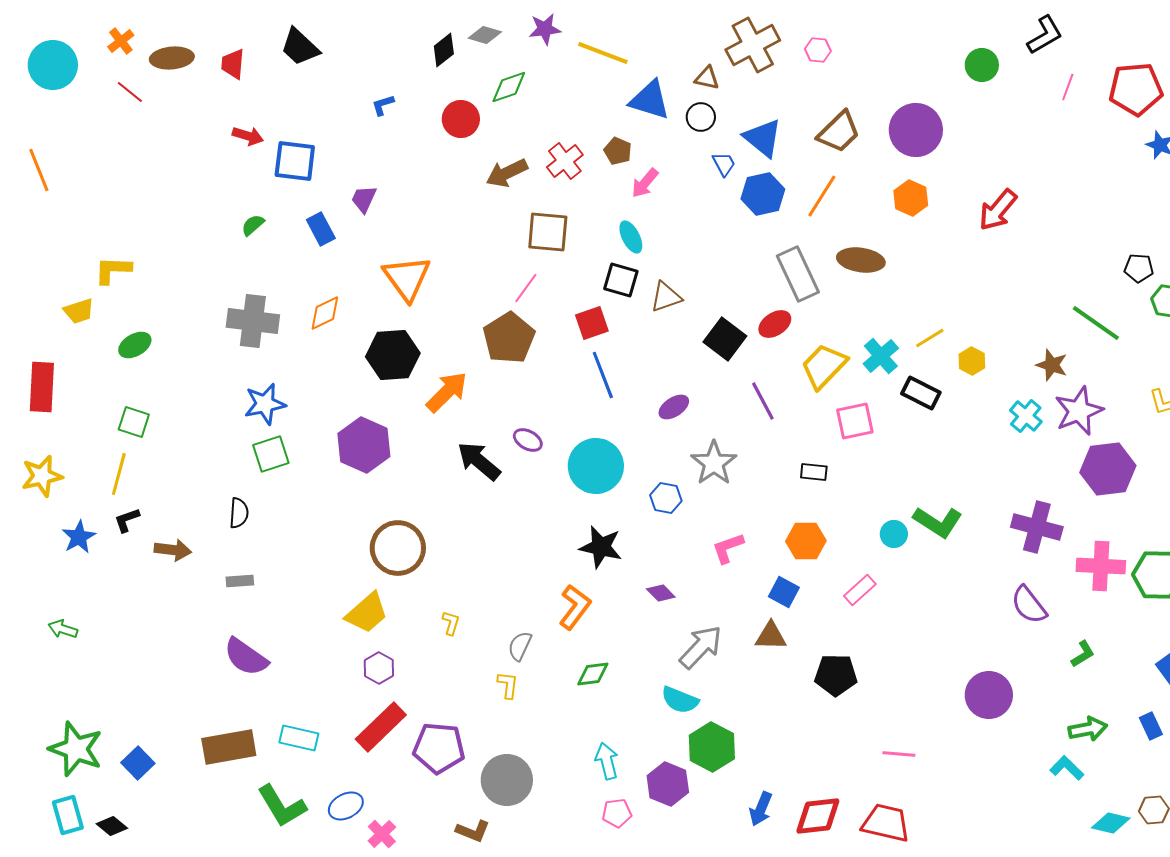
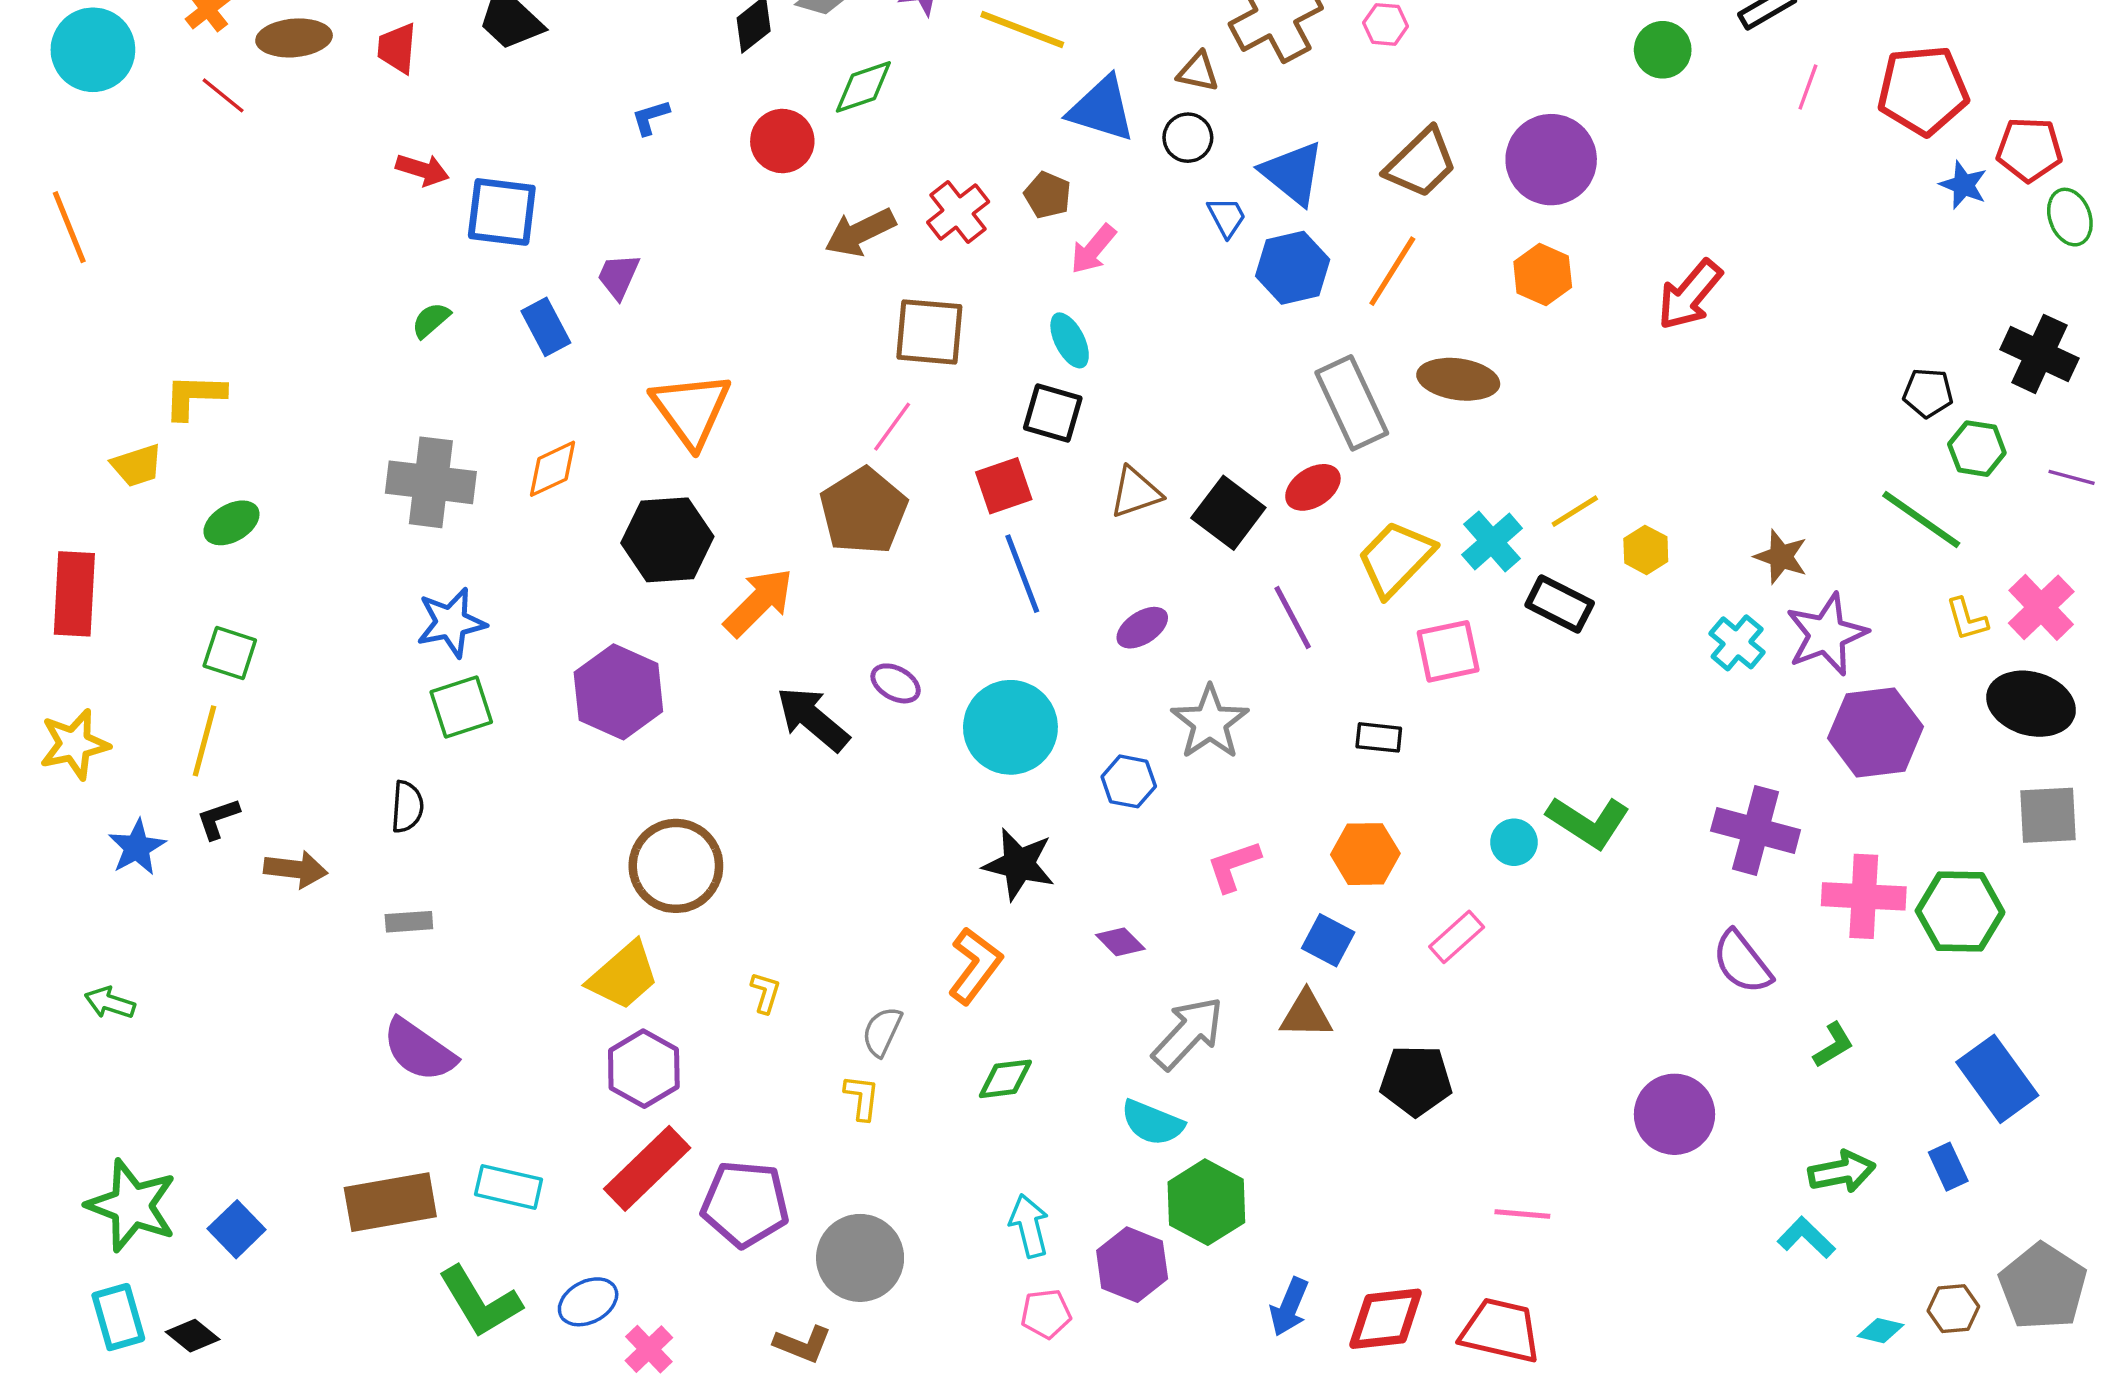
brown triangle: (666, 297) -> (1135, 492), moved
green line: (1096, 323) -> (1921, 520), moved
purple hexagon: (379, 668) -> (644, 1069), size x1.4
cyan diamond: (1111, 823) -> (1881, 1331), size x0.7

